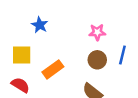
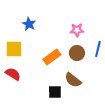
orange rectangle: (53, 69) -> (52, 57), moved

